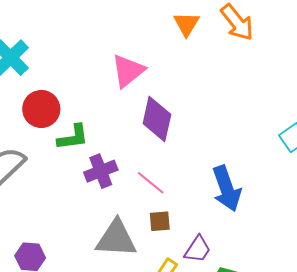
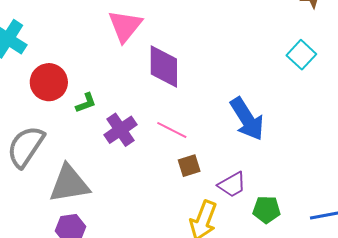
green L-shape: (73, 137) -> (86, 103), size x0.7
gray triangle: (116, 239) -> (69, 184), moved
purple trapezoid: (198, 249) -> (232, 185), turned 40

